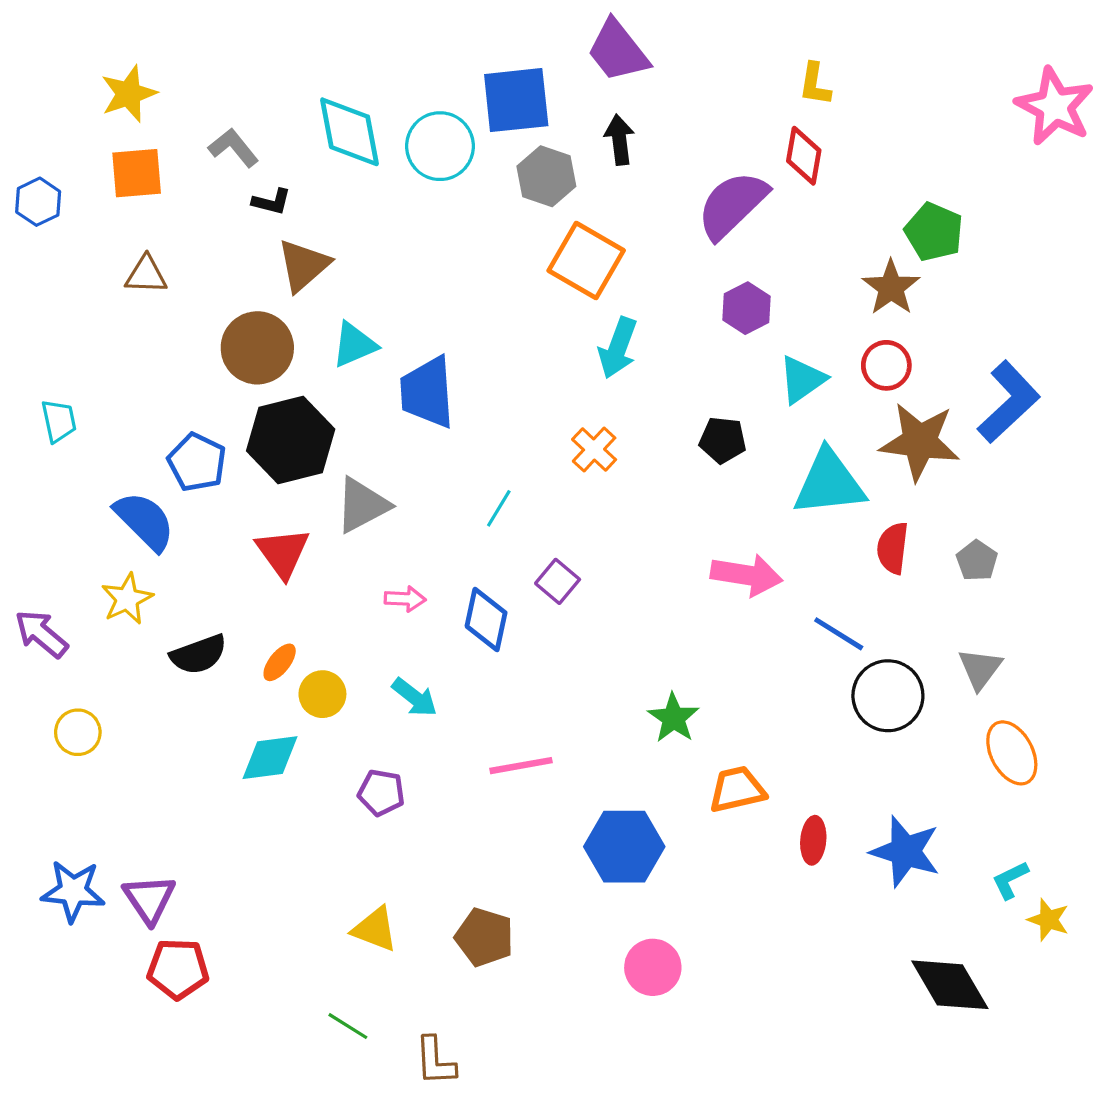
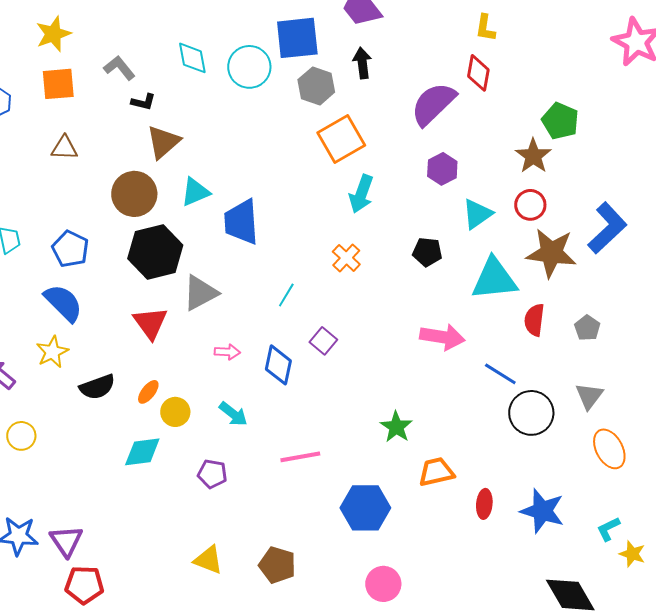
cyan diamond: (349, 132) -> (192, 58), size x0.7
orange square: (586, 260) -> (341, 139), turned 30
blue pentagon: (197, 462) -> (70, 249), moved

